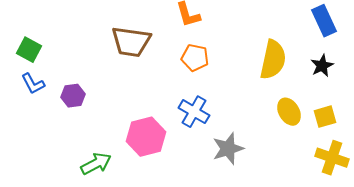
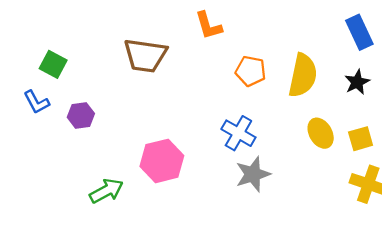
green square: (29, 50) -> (53, 64), moved
orange pentagon: (195, 58) -> (251, 71), moved
blue cross: (194, 112) -> (238, 133), moved

